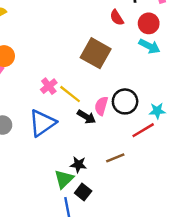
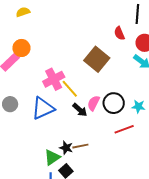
pink cross: (49, 86) -> (54, 79), size x1.5
cyan star: (157, 111) -> (138, 106), moved
brown line: (115, 158) -> (80, 146), moved

